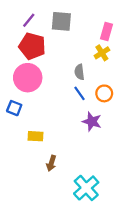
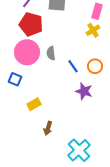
gray semicircle: (79, 72) -> (51, 53), moved
yellow rectangle: (36, 136) -> (34, 104), turned -32

